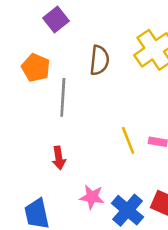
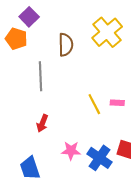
orange pentagon: (36, 68) -> (16, 39), moved
red arrow: (59, 158) -> (42, 123), turned 36

